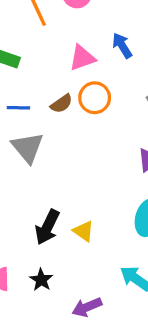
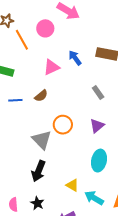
orange circle: (95, 98) -> (63, 125), moved
gray triangle: (28, 147) -> (42, 140), moved
yellow triangle: (84, 231) -> (72, 185), moved

